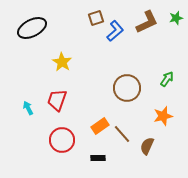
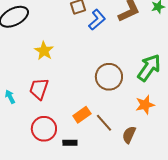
green arrow: (167, 79) -> (149, 68), size x1.8
black rectangle: (98, 158) -> (70, 143), moved

